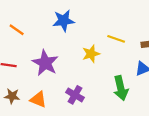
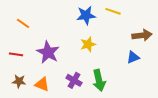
blue star: (64, 21) -> (86, 15), moved
yellow line: (116, 39) -> (113, 11), moved
green arrow: (121, 88) -> (99, 80), moved

